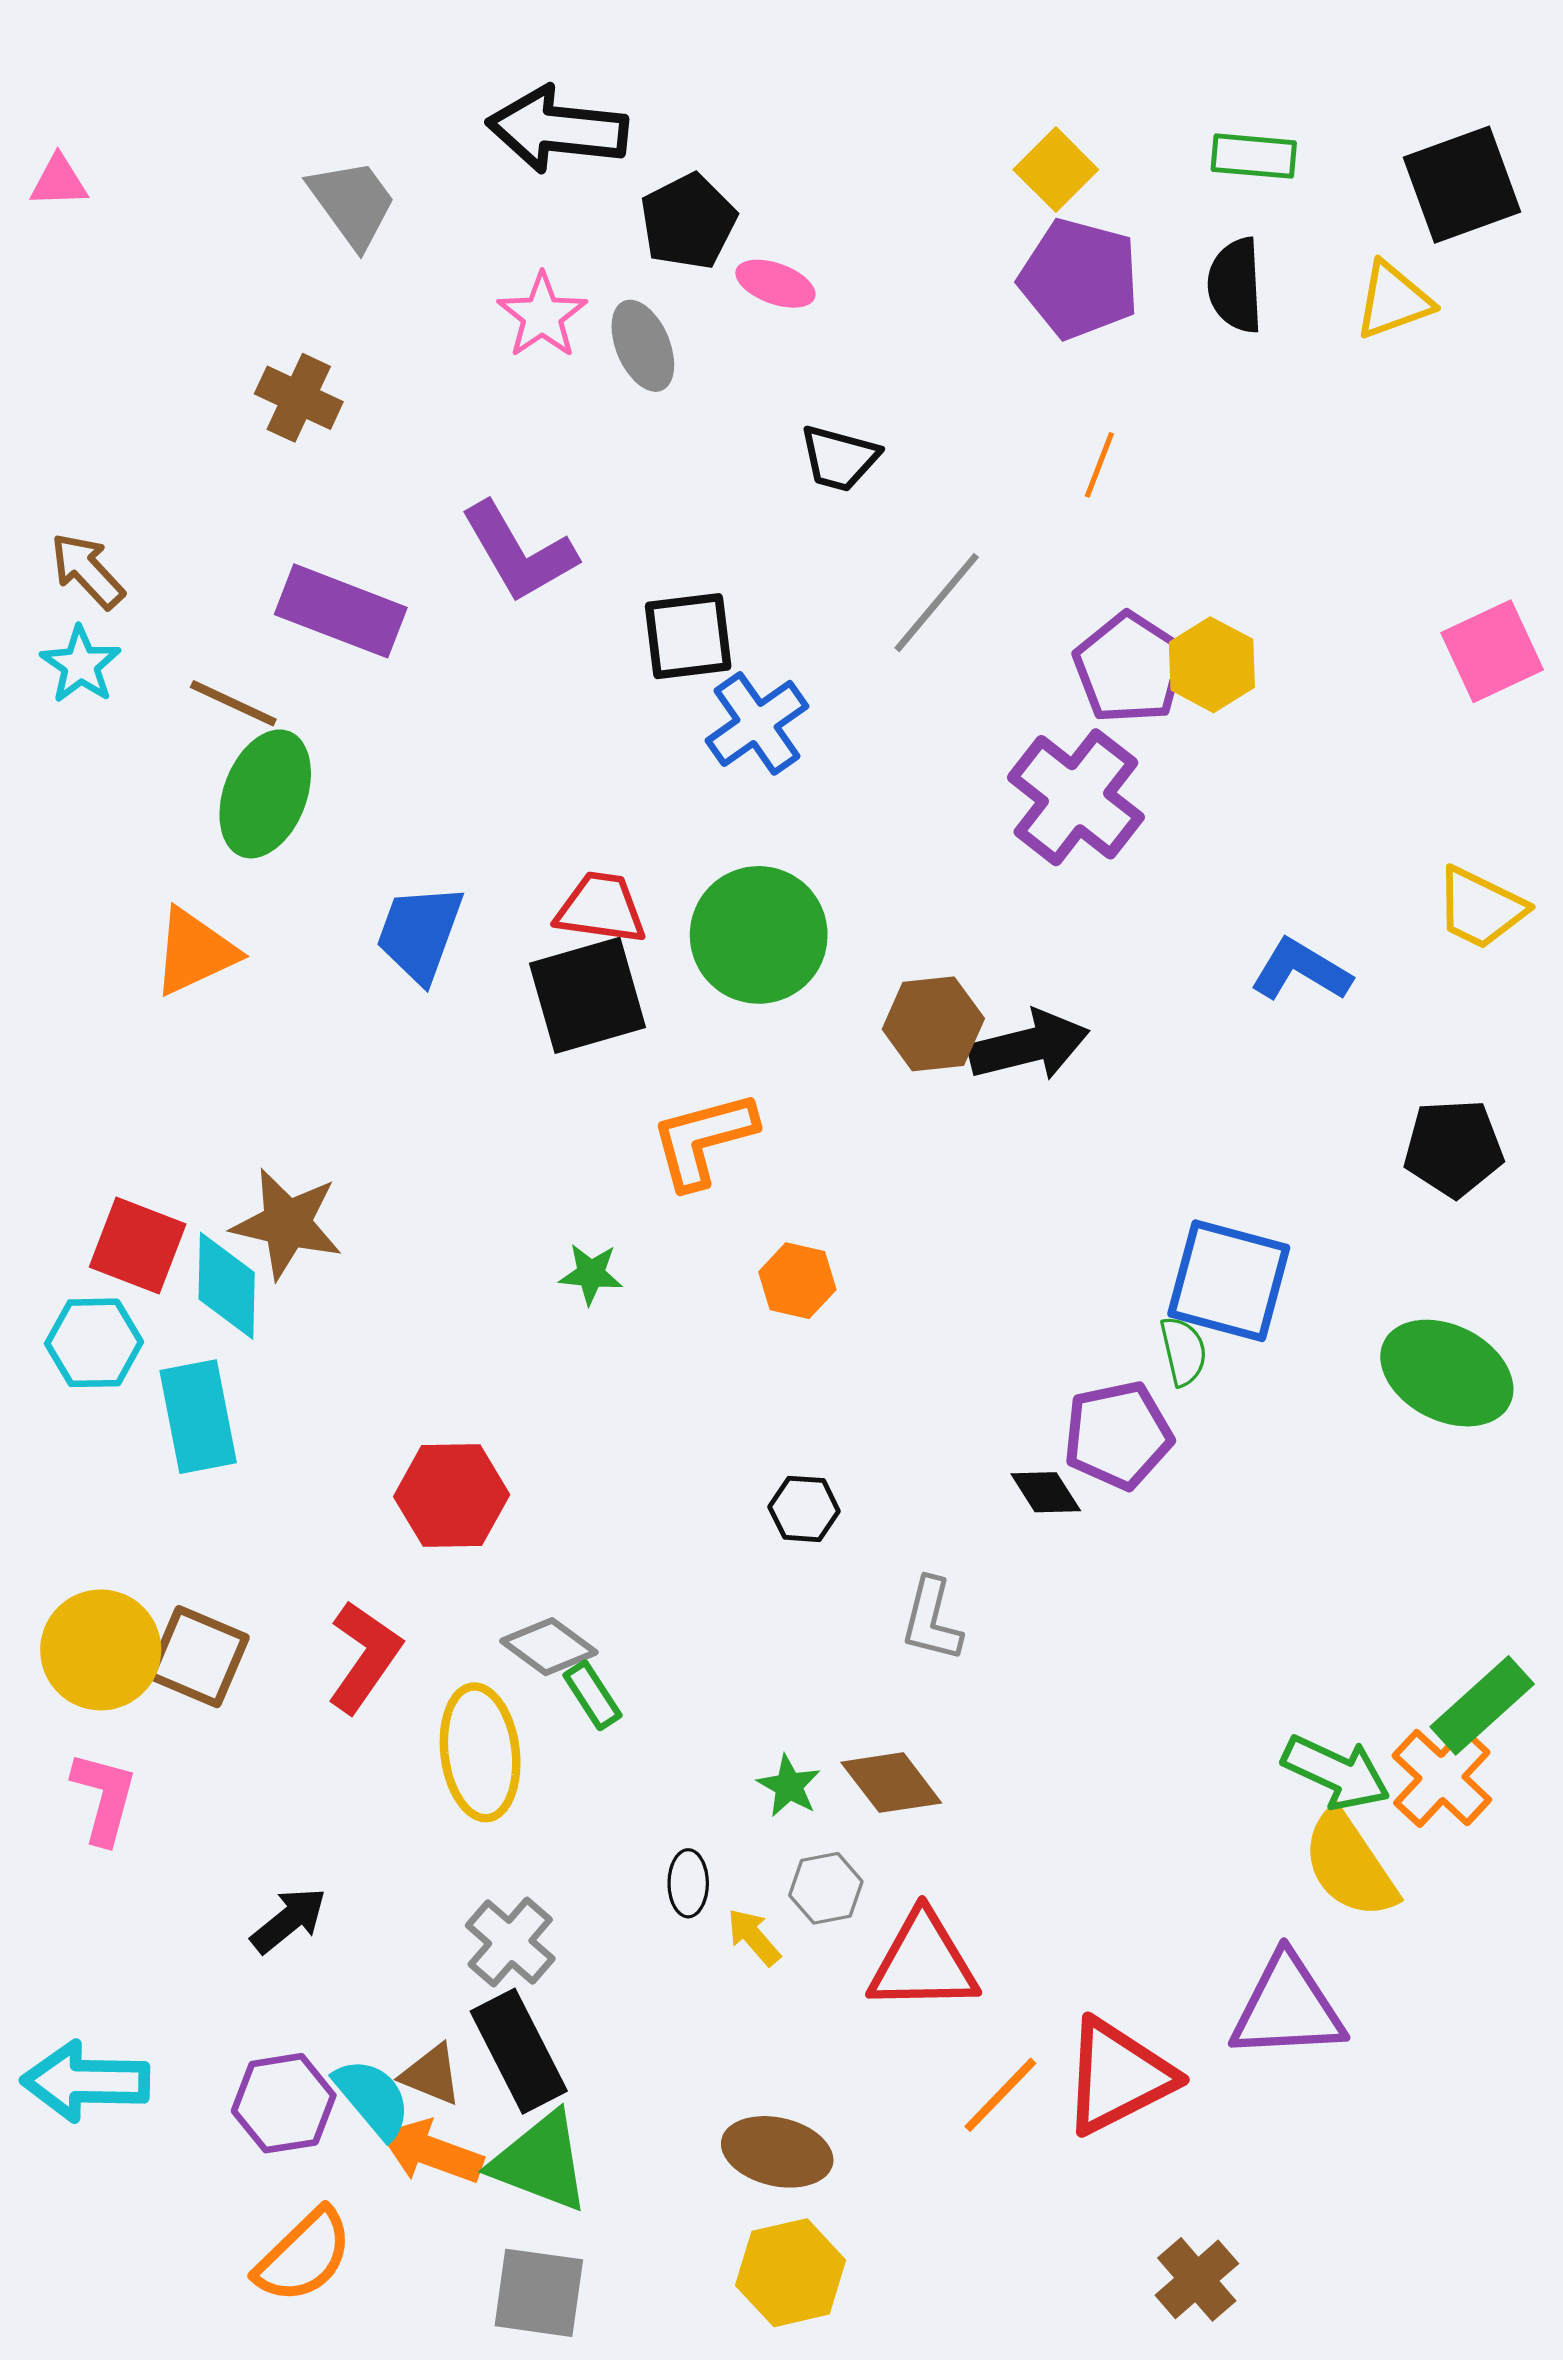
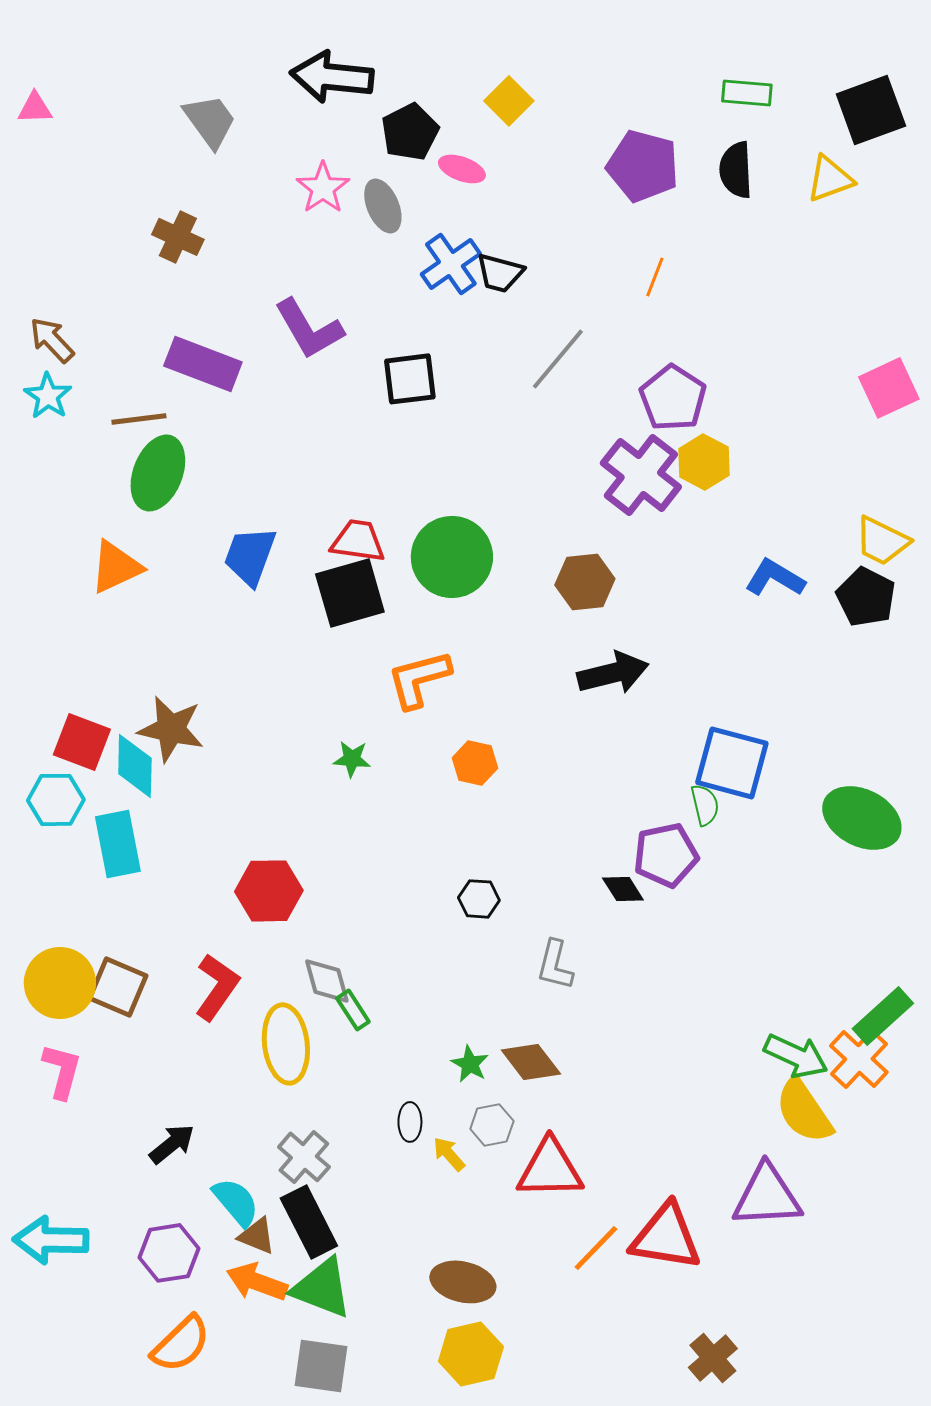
yellow square: (1056, 170) -> (509, 101), moved
yellow hexagon: (1212, 665) -> (704, 462), moved
brown line: (233, 703) -> (139, 419), turned -32
blue cross: (757, 723) -> (451, 264), moved
brown hexagon: (933, 1024) -> (585, 582), moved
black arrow: (1029, 1046) -> (613, 673), moved
black pentagon: (1454, 1148) -> (866, 597), moved, turned 30
gray diamond: (549, 1647) -> (327, 981), turned 38
red triangle: (1118, 2076) -> (666, 1237), turned 36
cyan semicircle: (373, 2098) -> (236, 1202), moved

